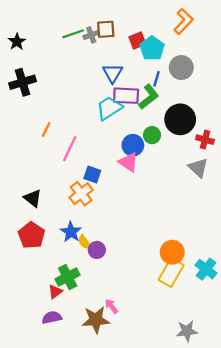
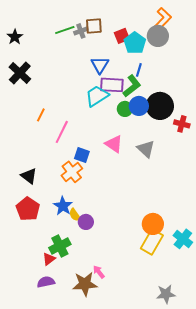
gray circle: (181, 68) -> (158, 36), moved
black cross: (23, 82) -> (20, 73), turned -30
green circle: (152, 135) -> (125, 109), moved
blue circle: (133, 145) -> (139, 106), moved
gray triangle: (198, 168) -> (146, 149), moved

